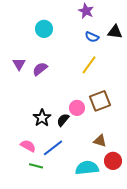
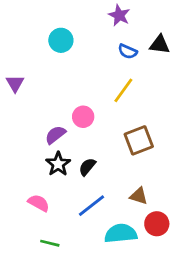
purple triangle: (19, 64) -> (15, 83), moved
purple semicircle: (40, 69) -> (55, 135), moved
pink circle: (77, 108) -> (83, 117), moved
blue line: (53, 148) -> (91, 206), moved
green line: (36, 166) -> (50, 243), moved

